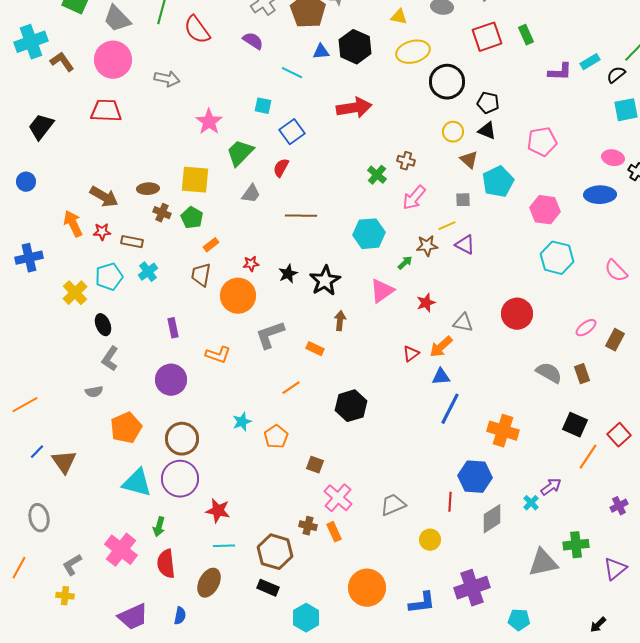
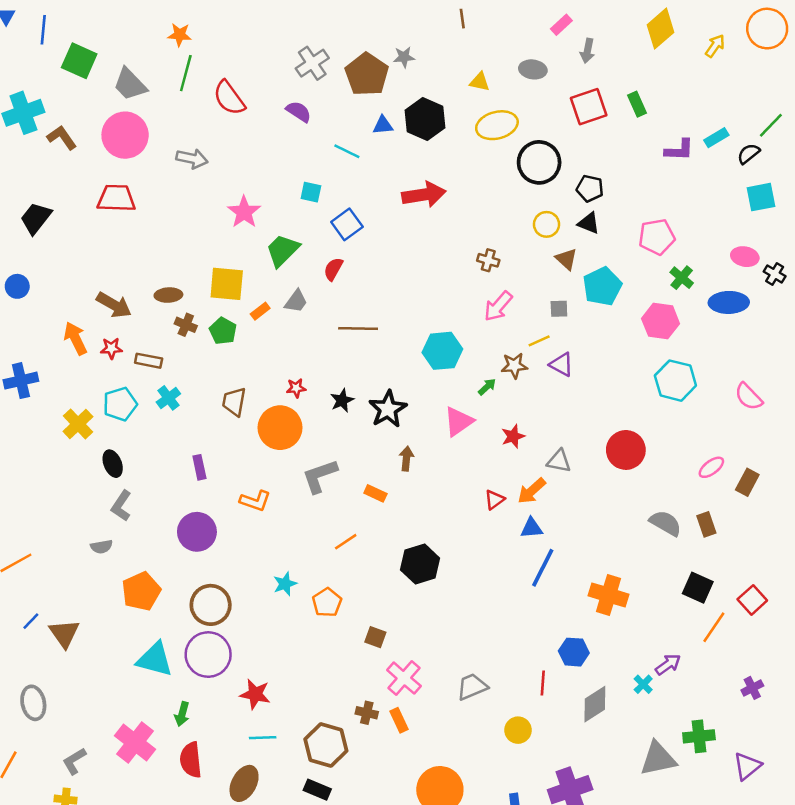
green cross: (377, 175) -> (682, 278), moved
orange rectangle: (211, 245) -> (260, 311), moved
blue hexagon: (475, 477) -> (574, 652), size x0.7

